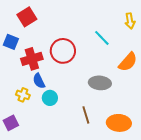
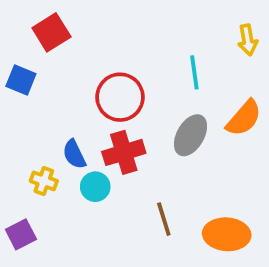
cyan line: (102, 38) -> (194, 72), turned 36
red cross: (32, 59) -> (124, 152), moved
gray ellipse: (100, 83) -> (190, 135), moved, turned -65

